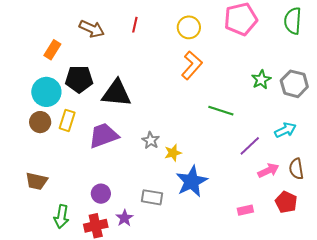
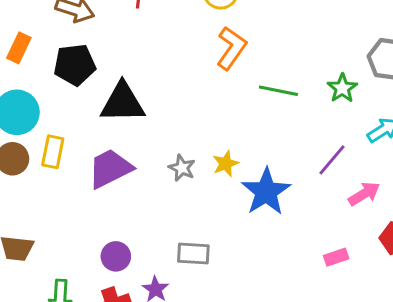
black pentagon: (79, 79) -> (75, 65), moved
green star: (261, 80) -> (342, 88), moved
green line: (221, 111) -> (278, 91), moved
yellow star: (173, 153) -> (226, 164), moved
blue star: (192, 181) -> (266, 192), moved

